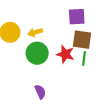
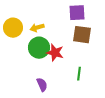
red star: (65, 54) -> (55, 53), moved
green line: (84, 58) -> (79, 74), moved

